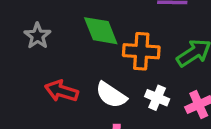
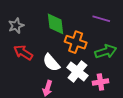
gray star: (37, 36) -> (16, 26), moved
white cross: (157, 98) -> (77, 71), size x1.5

